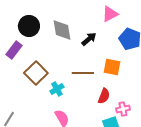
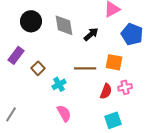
purple rectangle: (14, 50) -> (16, 55), moved
brown square: (36, 73) -> (38, 68), size x0.6
pink cross: (123, 109) -> (125, 87), moved

